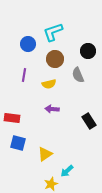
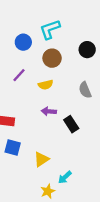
purple line: (24, 75) -> (19, 75), turned 32
gray semicircle: (78, 75) -> (85, 90), moved
black rectangle: (89, 121) -> (71, 124), moved

